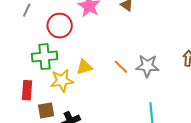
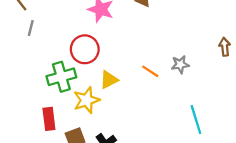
red circle: (60, 26) -> (85, 49), moved
gray star: (147, 66) -> (180, 64), size x0.7

